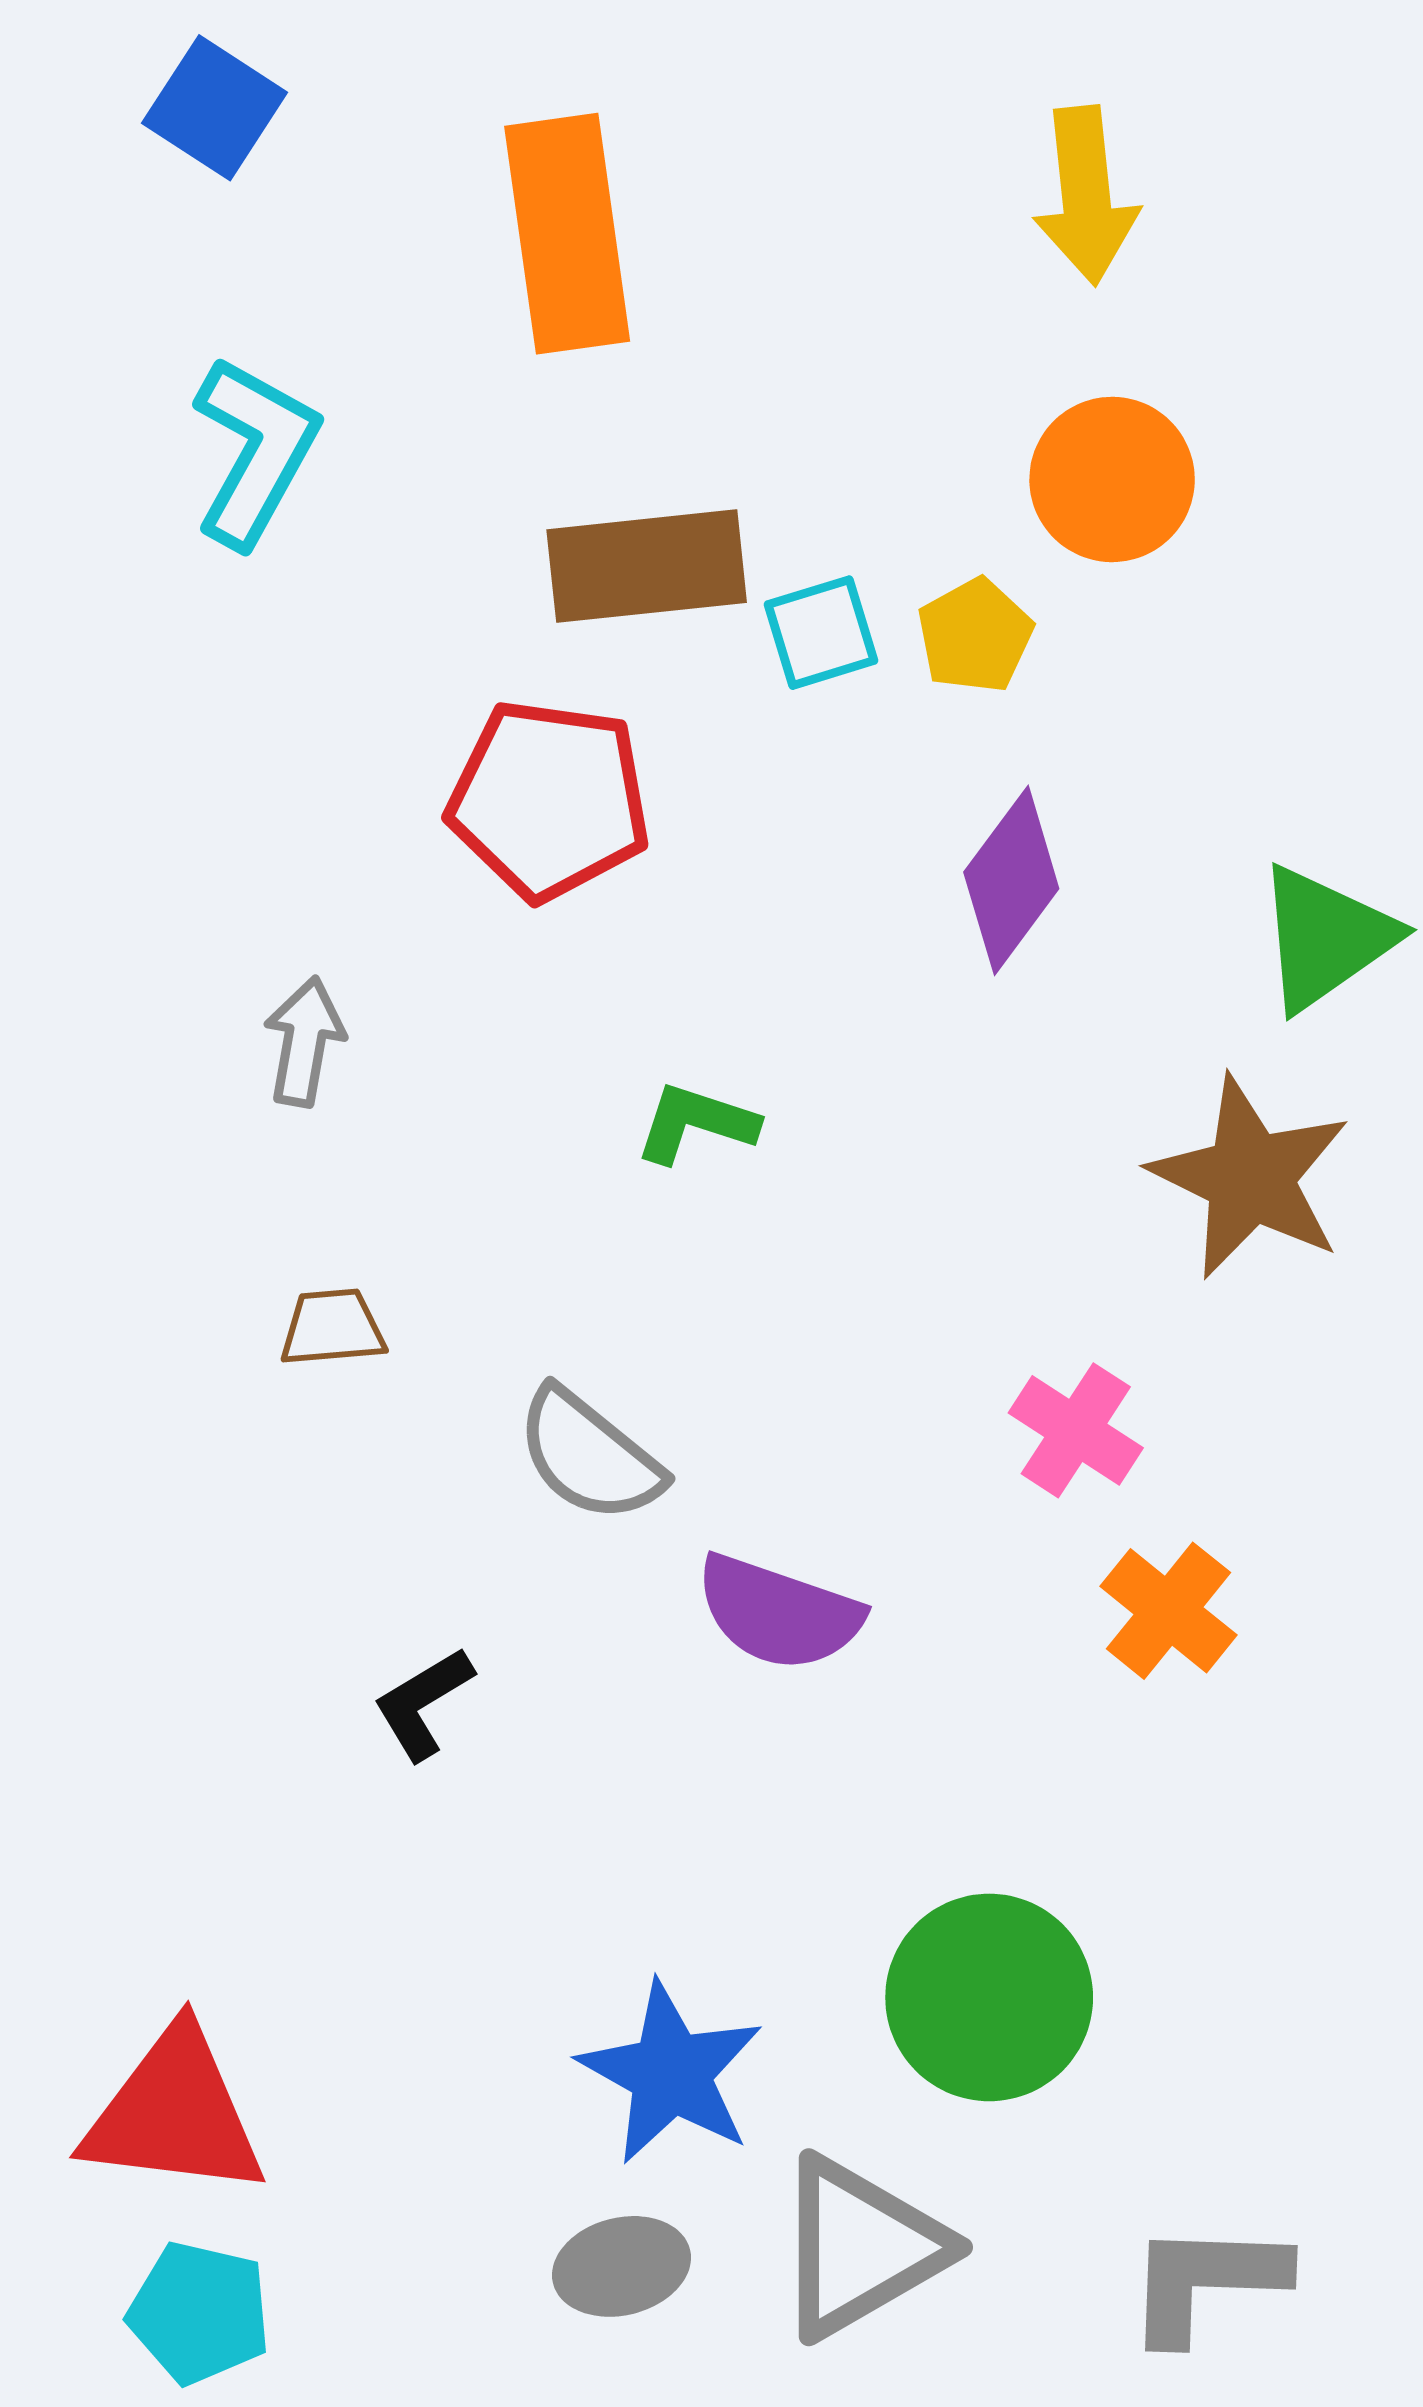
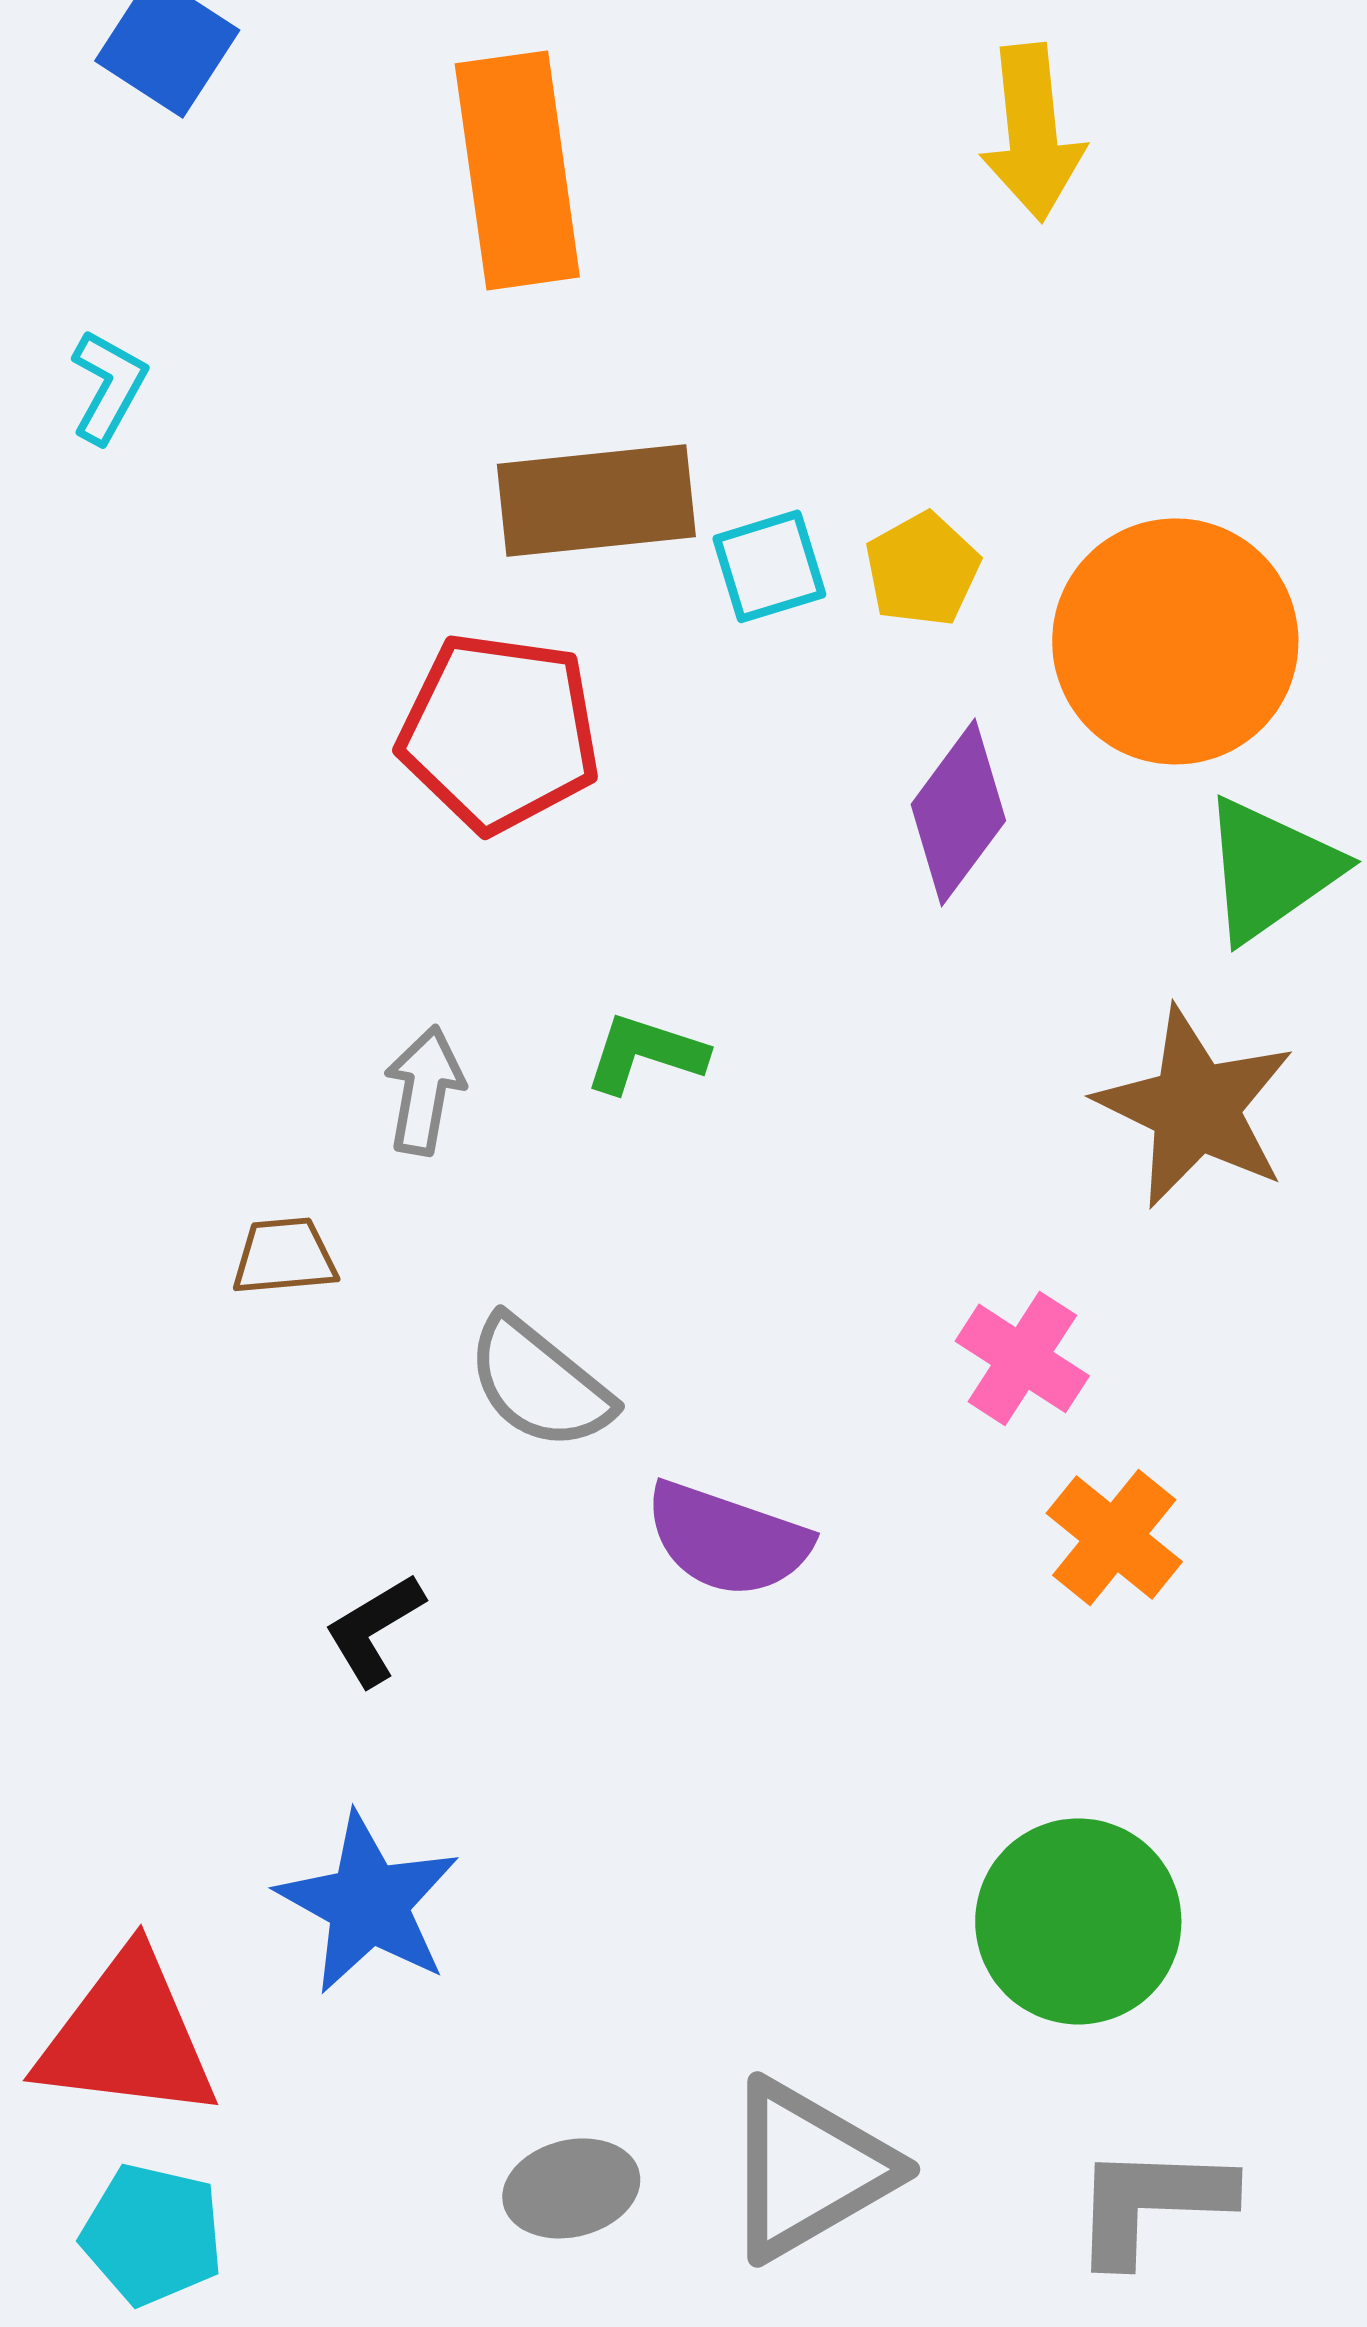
cyan L-shape: (255, 451) -> (108, 386), moved, size x0.6
orange circle: (1112, 479) -> (1175, 641), moved, size x1.5
gray arrow: (304, 1042) -> (424, 1090), moved
green circle: (989, 1997) -> (1078, 1921), moved
blue star: (671, 2073) -> (368, 1903), moved

